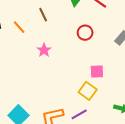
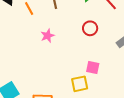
yellow square: (88, 91) -> (80, 84), turned 30

